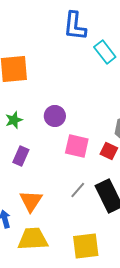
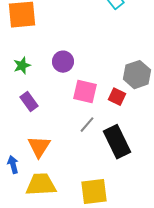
purple rectangle: (21, 156) -> (29, 102), turned -60
gray line: (78, 190) -> (87, 125), moved

